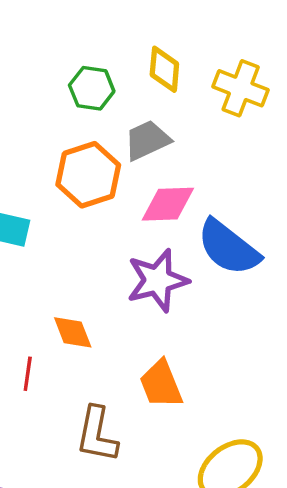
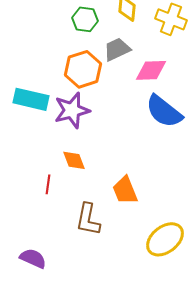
pink diamond: (168, 204) -> (151, 70), moved
purple star: (157, 280) -> (72, 110), moved

